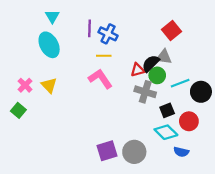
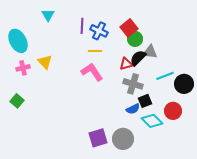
red square: (171, 31) -> (129, 28), moved
cyan ellipse: (49, 45) -> (18, 41), moved
green circle: (157, 75) -> (135, 39), moved
pink cross: (25, 85) -> (23, 68), moved, turned 32
yellow triangle: (49, 85) -> (45, 62), moved
black square: (167, 110) -> (145, 101), moved
blue semicircle: (181, 152) -> (133, 109), moved, turned -40

